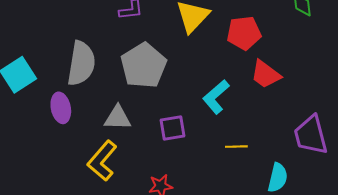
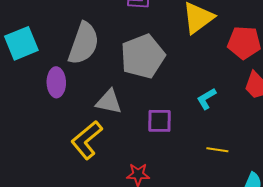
cyan L-shape: (216, 97) -> (206, 99), size x0.7

